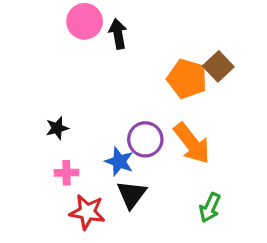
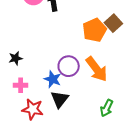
orange pentagon: (187, 79) -> (94, 30), turned 30

